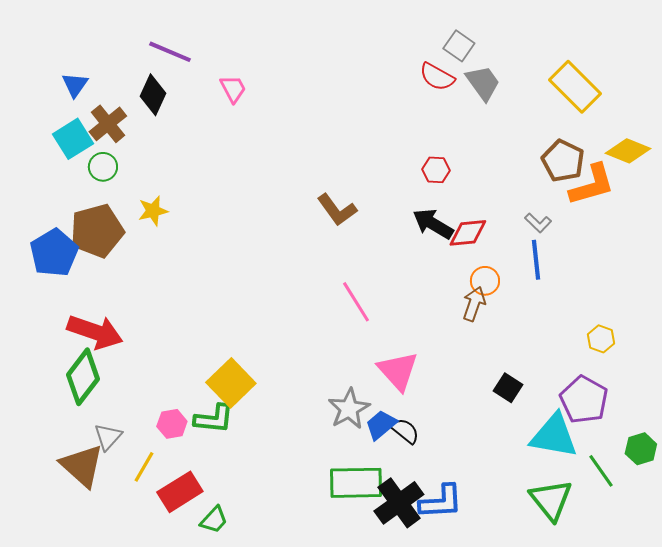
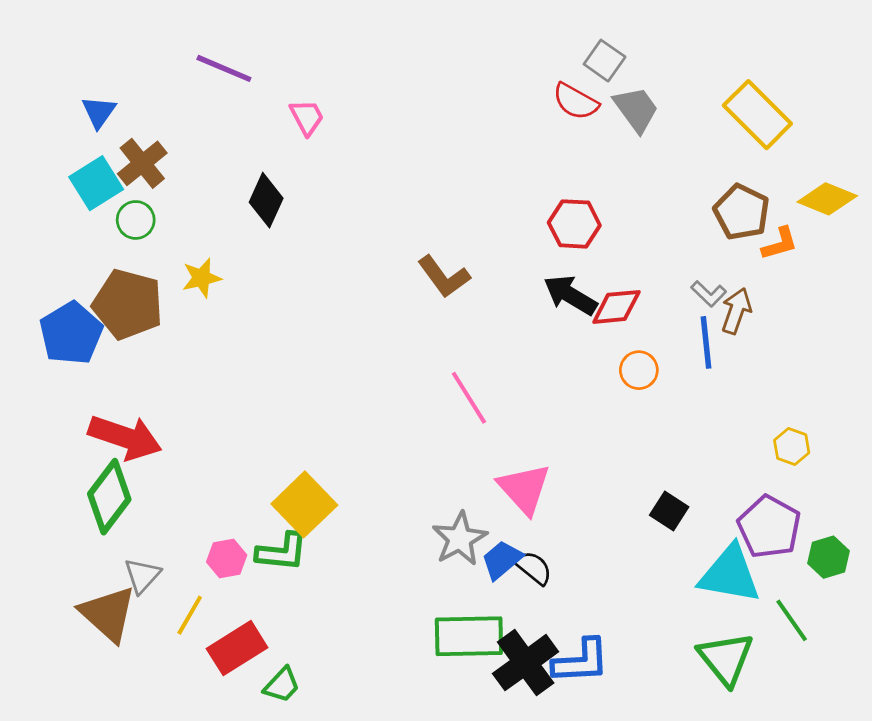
black diamond: (153, 95) -> (266, 200), moved
red hexagon: (436, 170) -> (574, 224), size x1.4
orange L-shape: (592, 185) -> (780, 244), size x0.6
brown pentagon: (97, 231) -> (128, 304), turned 30
brown arrow: (474, 304) -> (736, 311), moved
green hexagon: (641, 449) -> (829, 557), moved

